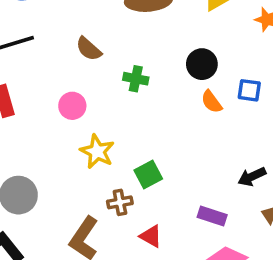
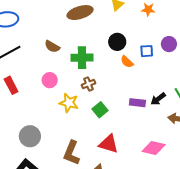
green cross: (136, 79) -> (82, 58), size x1.5
brown cross: (120, 202) -> (89, 84), moved
purple rectangle: (212, 216) -> (137, 103), moved
red triangle: (151, 236) -> (109, 144), size x1.5

